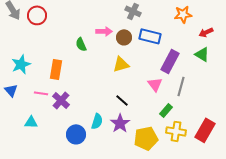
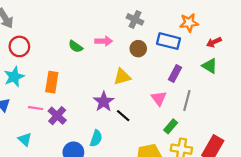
red circle: (37, 15) -> (19, 46), moved
blue rectangle: (150, 36) -> (168, 41), moved
brown circle: (124, 37) -> (138, 49), moved
green semicircle: (81, 44) -> (76, 46), moved, turned -32
purple rectangle: (170, 61) -> (175, 73), size x0.7
cyan triangle: (31, 122) -> (25, 139), turned 40
purple star: (120, 123) -> (104, 102), moved

